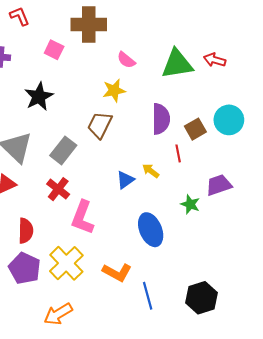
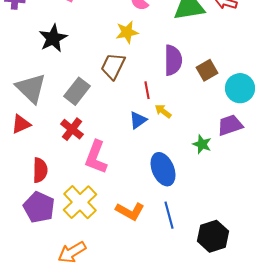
cyan circle: (229, 120) -> (240, 88), moved
red line: (178, 153) -> (147, 90), moved
blue line: (148, 296) -> (169, 215), moved

